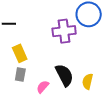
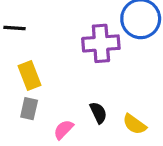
black semicircle: (64, 75) -> (98, 113), size x0.6
yellow semicircle: (88, 81) -> (134, 124), turned -70

